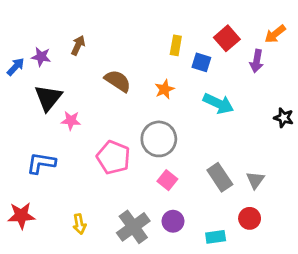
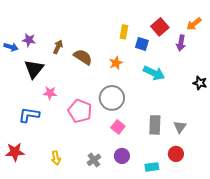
brown arrow: (78, 45) -> (58, 47), moved
blue arrow: (16, 67) -> (11, 47), turned 64
pink star: (71, 121) -> (50, 93), moved
gray rectangle: (220, 177) -> (155, 125), turned 36
gray cross: (133, 227) -> (94, 160), size x0.6

